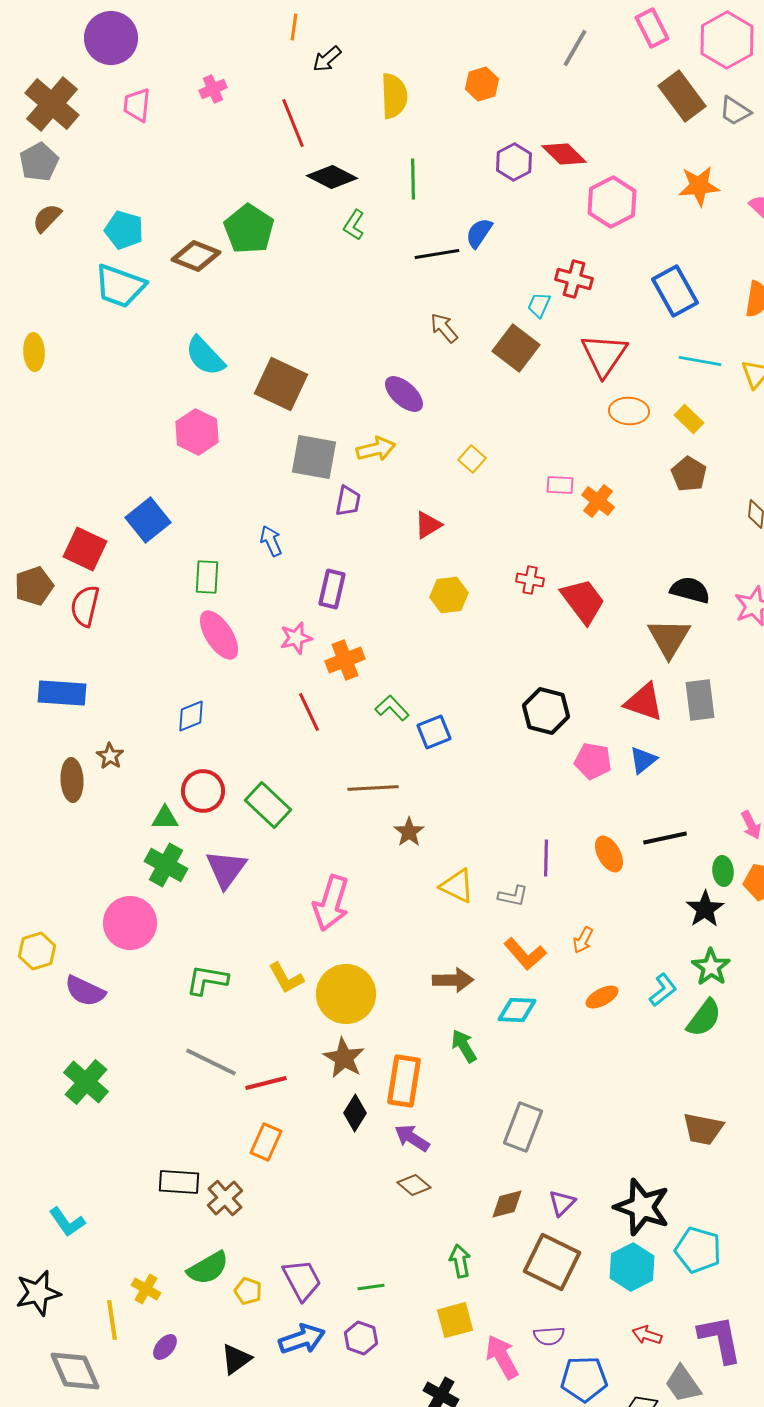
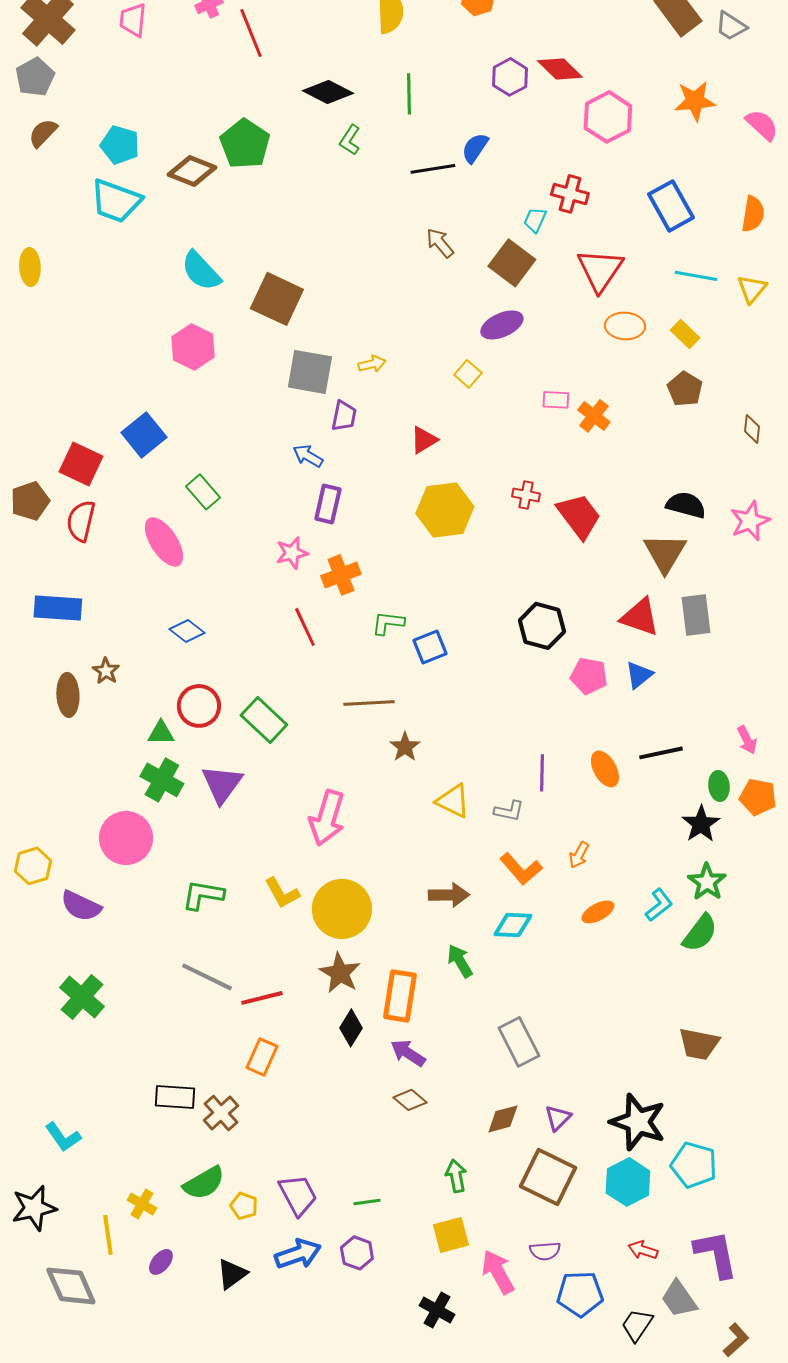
red line: (293, 123) -> (251, 33), moved
purple ellipse: (404, 394) -> (502, 325), moved, turned -66
yellow arrow: (376, 449) -> (372, 364), size x0.7
blue arrow: (271, 541) -> (308, 456), moved, turned -36
green rectangle: (207, 577) -> (203, 492), turned -44
yellow hexagon: (449, 595) -> (445, 510), size x1.5
pink ellipse: (219, 635) -> (164, 542), moved
green L-shape: (392, 708) -> (388, 623), turned -40
blue diamond: (191, 716) -> (187, 631), turned 60
gray rectangle: (523, 1127) -> (519, 1042), turned -48

